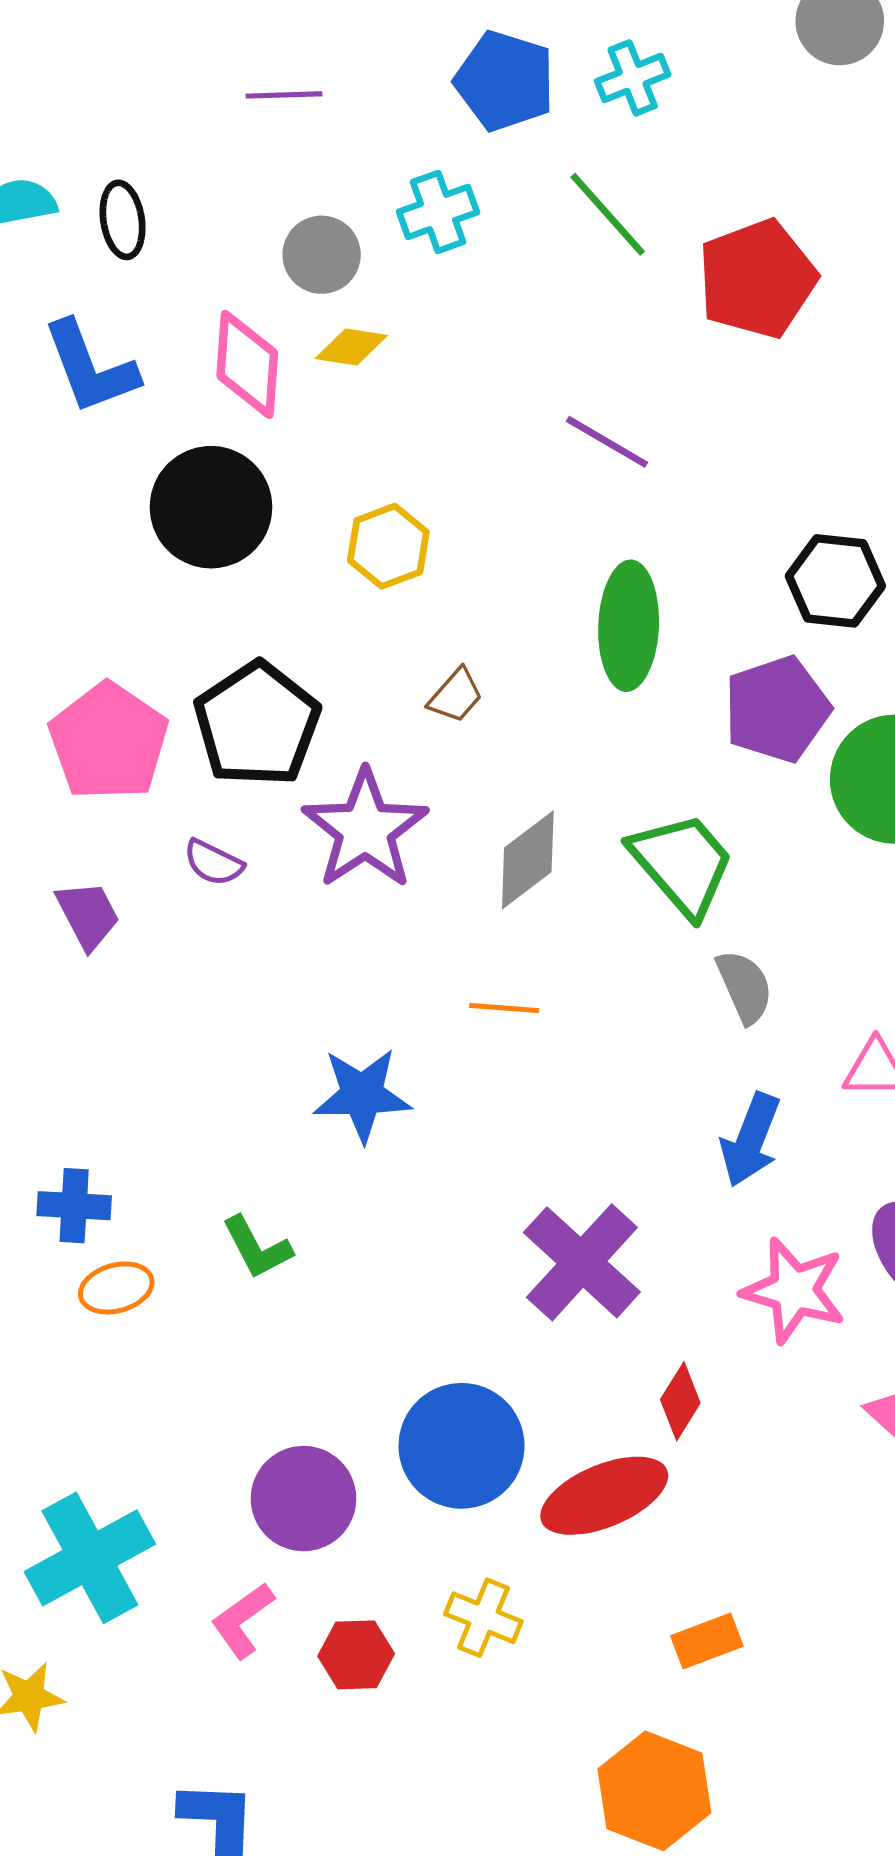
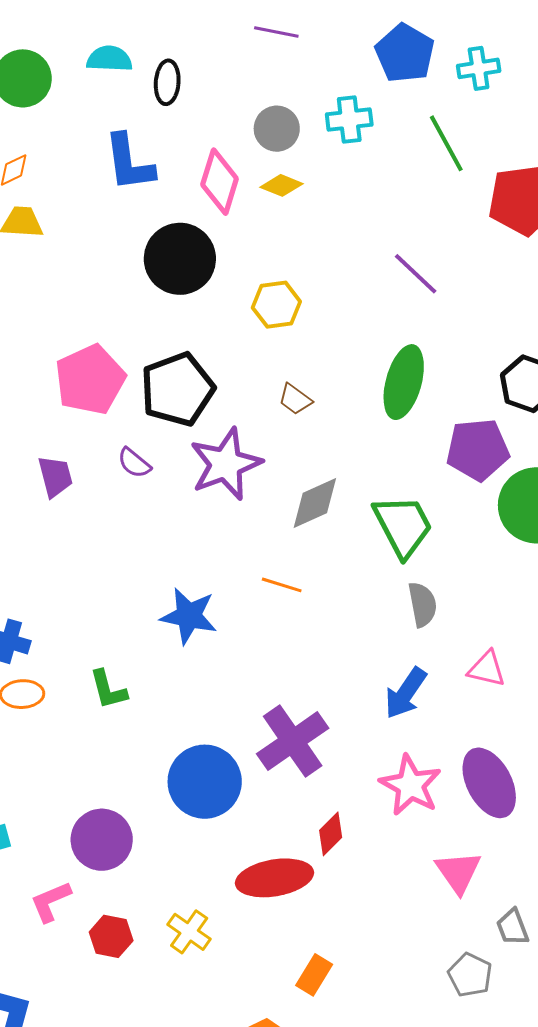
brown trapezoid: (455, 696) -> (295, 399), turned 72
blue circle: (462, 1446) -> (205, 782), moved
orange rectangle: (707, 1641) -> (314, 975), turned -51

